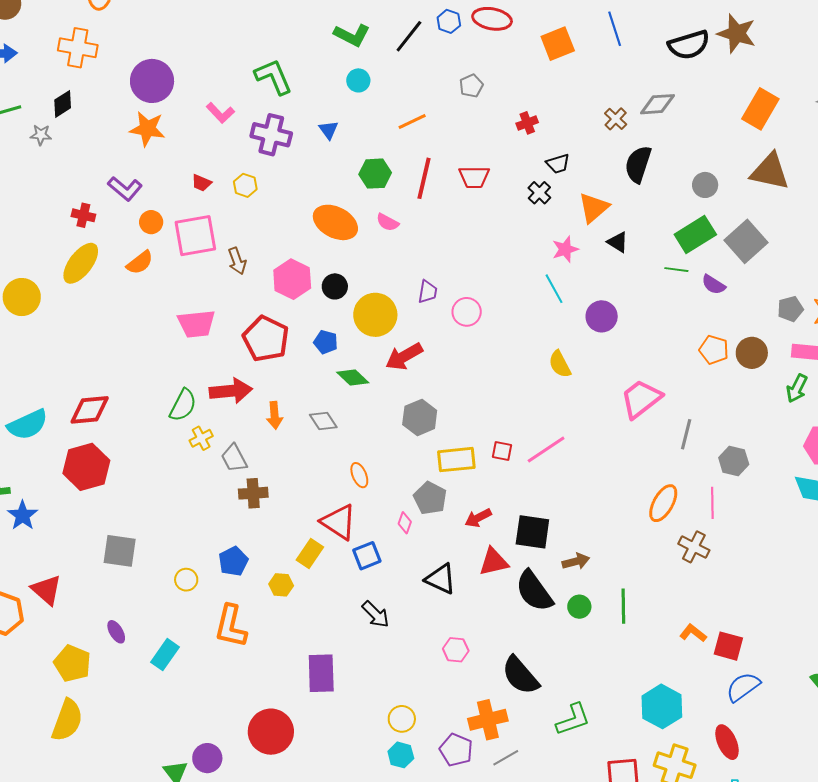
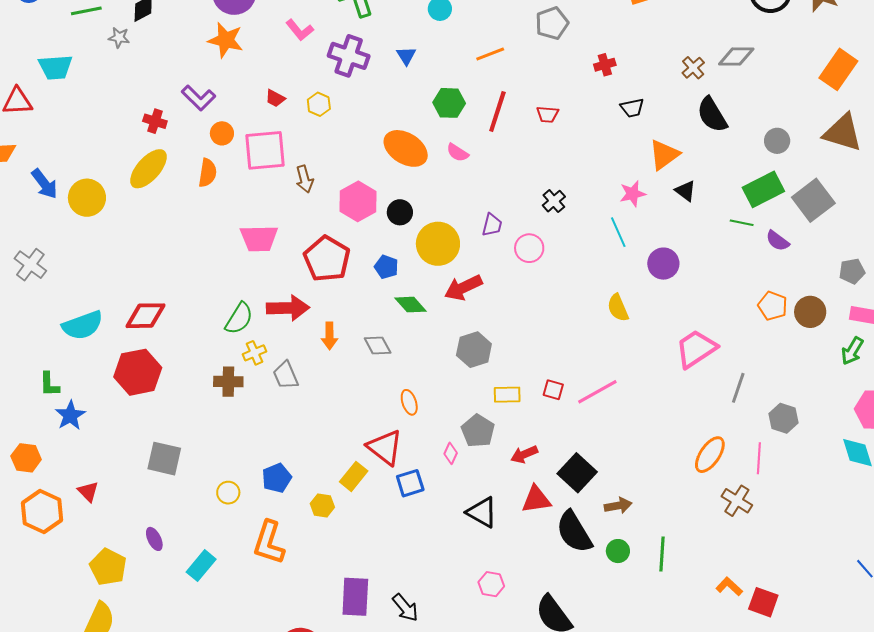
gray pentagon: (471, 86) -> (552, 23), size x1.4
black semicircle: (638, 164) -> (712, 115), turned -54
red trapezoid: (474, 177) -> (548, 114), size x0.7
black cross: (539, 193) -> (554, 201), moved
orange semicircle: (140, 263) -> (207, 173), turned -48
yellow rectangle: (456, 460) -> (507, 395), size x0.7
brown cross: (253, 493) -> (228, 382), moved
black square: (532, 532) -> (577, 473), turned 30
red triangle: (46, 590) -> (88, 492), size x0.7
black arrow: (376, 614) -> (405, 608), moved

